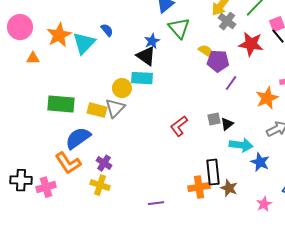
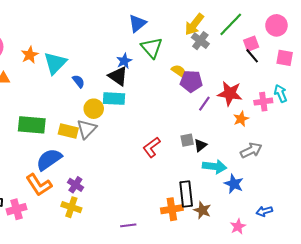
blue semicircle: (107, 30) -> (78, 81), moved
orange star: (59, 35) -> (30, 55), size x0.7
red star: (251, 44) -> (230, 93), moved
orange star: (267, 98) -> (241, 119), size x0.7

